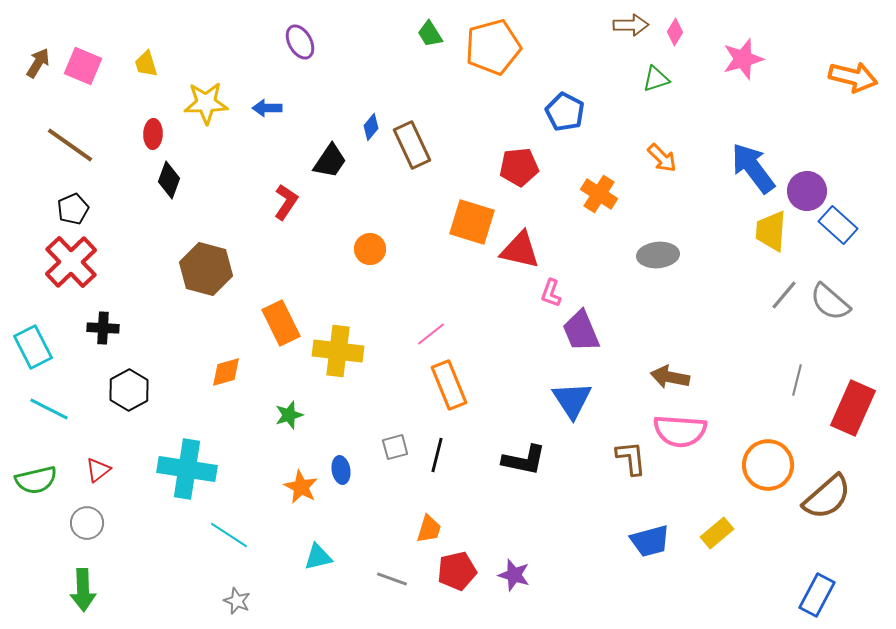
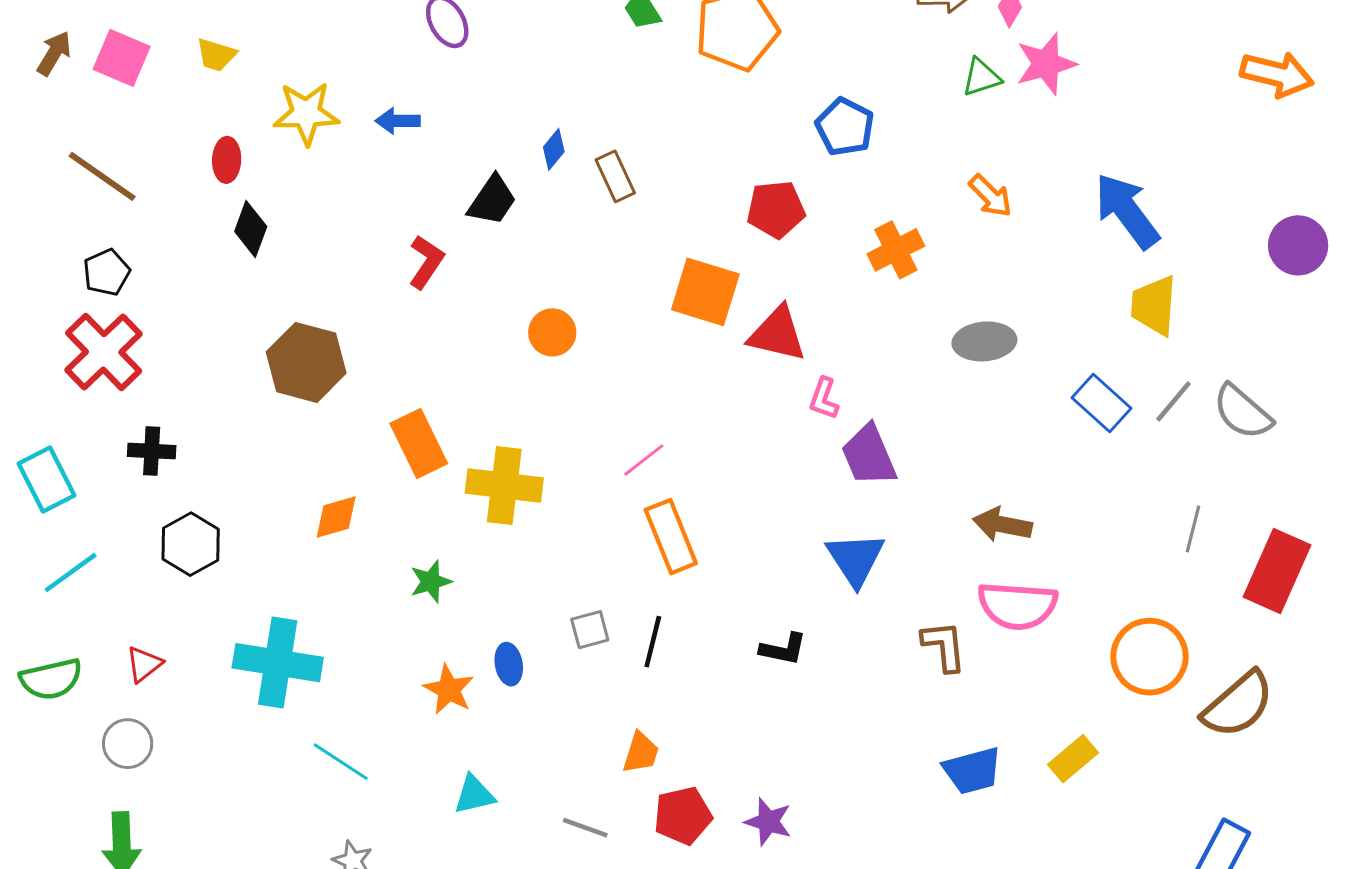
pink star: (743, 59) -> (1046, 64), moved
yellow trapezoid: (146, 64) -> (216, 55), turned -56
brown rectangle: (412, 145) -> (615, 176), size x0.7
purple circle: (807, 191) -> (1298, 245), moved
orange cross: (599, 194) -> (896, 250), turned 30
blue rectangle: (838, 225) -> (1101, 403), moved
cyan line: (49, 409) -> (71, 573), turned -63
black L-shape: (524, 460) -> (783, 649), size x0.7

